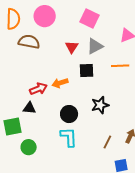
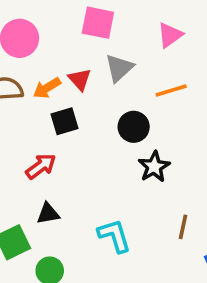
black square: (86, 71) -> (65, 121), moved
orange arrow: (60, 83) -> (47, 88), moved
black triangle: (29, 108) -> (48, 214), moved
black circle: (69, 114) -> (134, 127), moved

